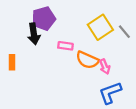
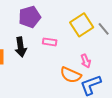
black arrow: (34, 34) -> (21, 47), moved
orange semicircle: (87, 60) -> (71, 75), moved

